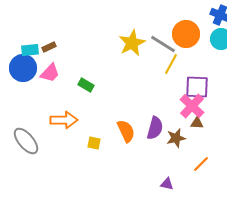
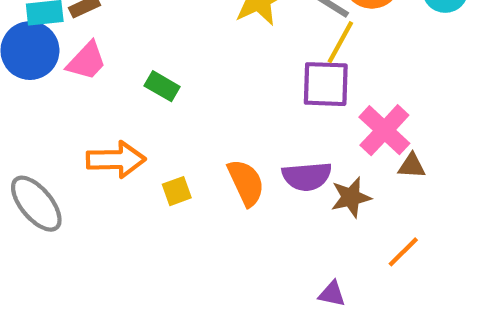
purple square: (197, 87) -> (326, 84), moved
brown triangle: (197, 123) -> (412, 166), moved
purple semicircle: (155, 128) -> (307, 176), turned 70
yellow square: (94, 143) -> (177, 191), moved, turned -32

